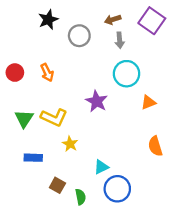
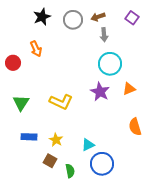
purple square: (152, 21) -> (132, 18), size x0.6
gray circle: (79, 36) -> (73, 20), moved
orange arrow: (47, 73) -> (36, 49), moved
purple star: (97, 101) -> (100, 92), moved
yellow L-shape: (54, 117) -> (61, 102), moved
yellow star: (70, 144) -> (56, 140), moved

